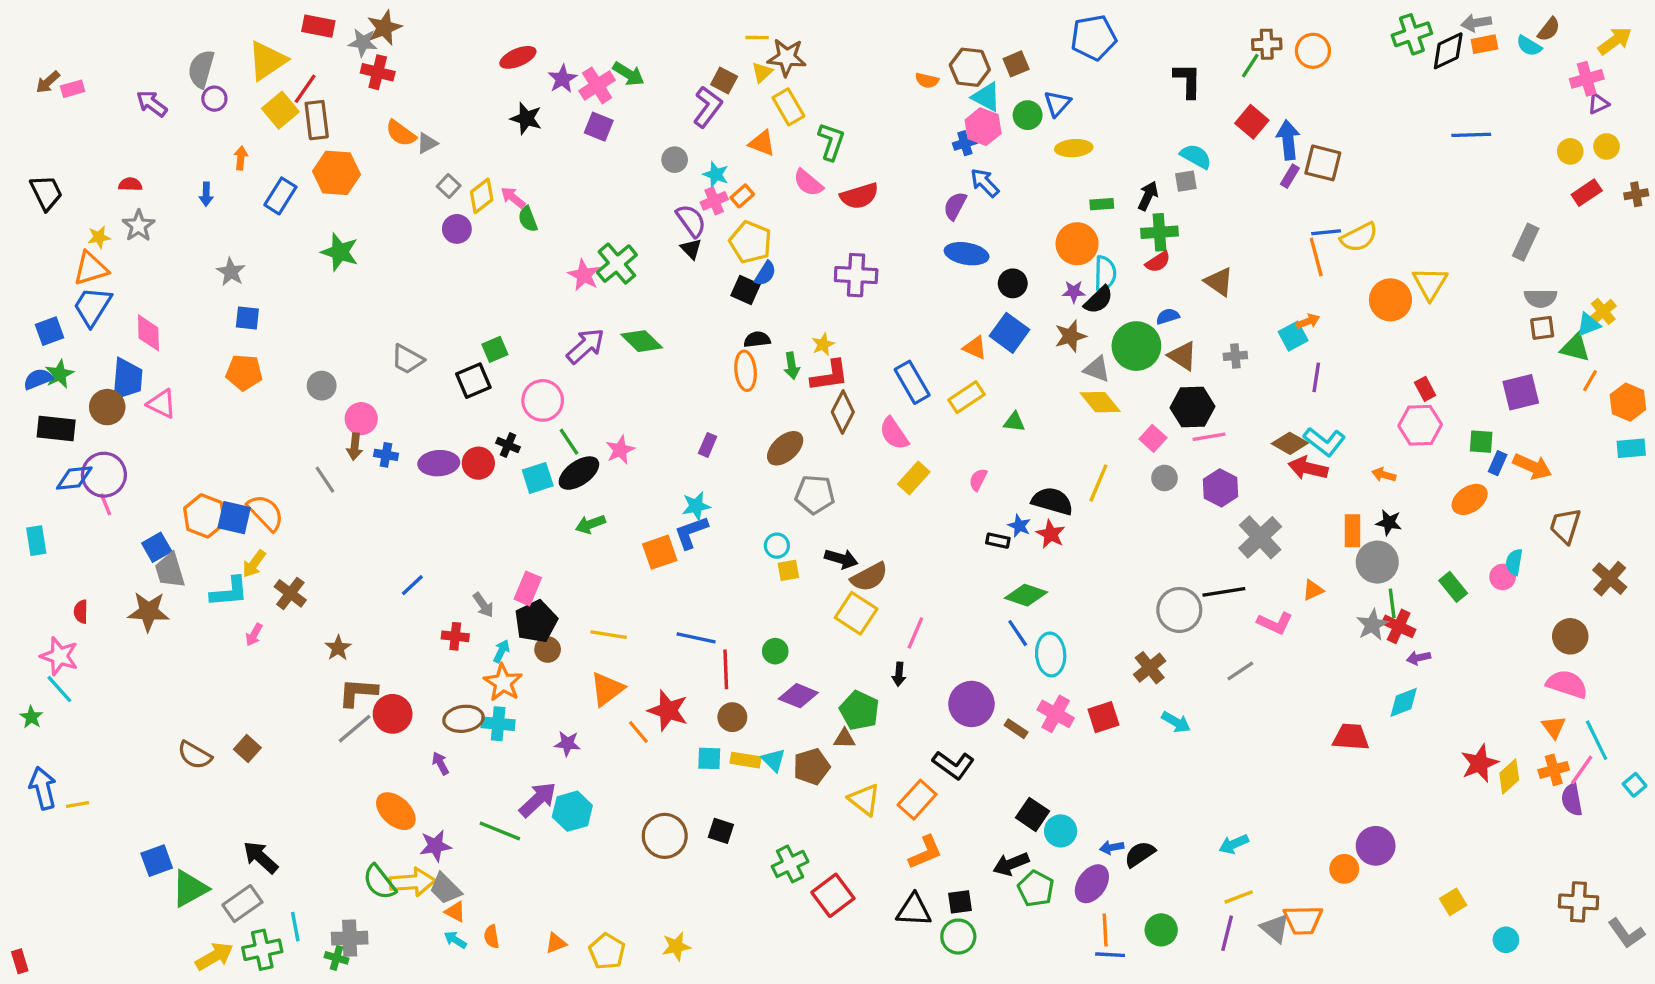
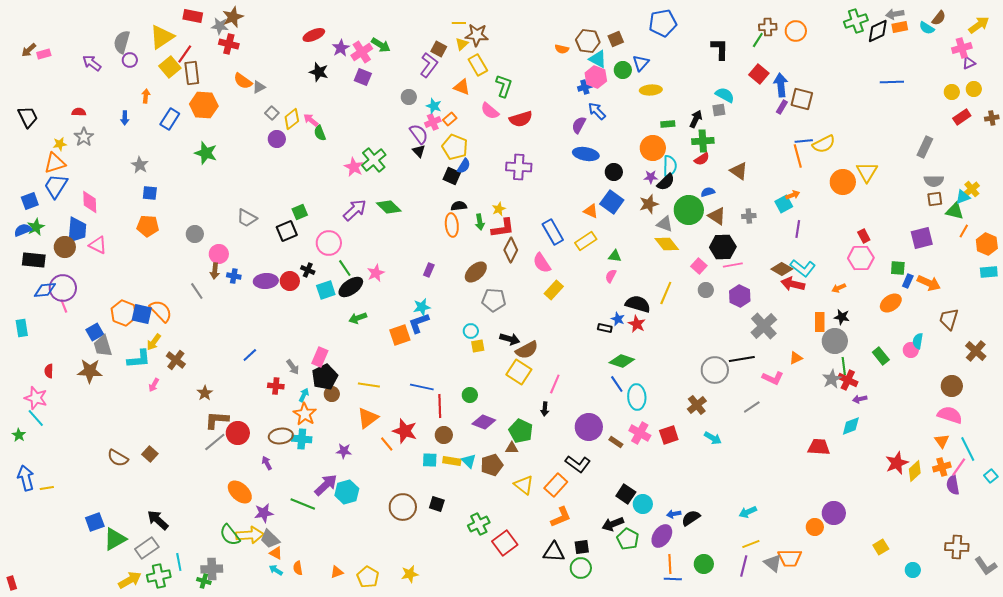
orange arrow: (1384, 475) -> (839, 288), turned -40
pink semicircle: (978, 480) -> (611, 276), moved

